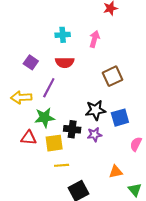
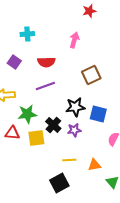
cyan cross: (63, 35) -> (27, 34), moved
purple line: (49, 88) -> (45, 86), moved, turned 42
blue square: (120, 118) -> (98, 114), turned 30
black cross: (72, 129) -> (53, 125), turned 35
yellow line: (62, 165) -> (69, 160), moved

